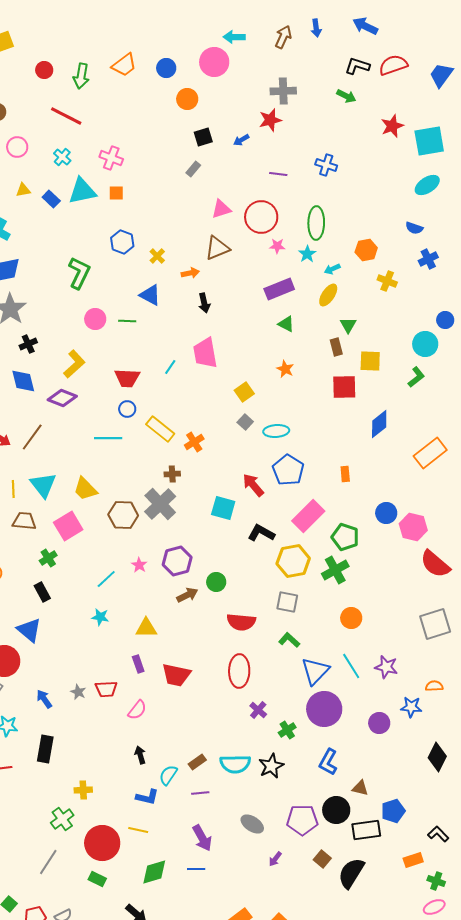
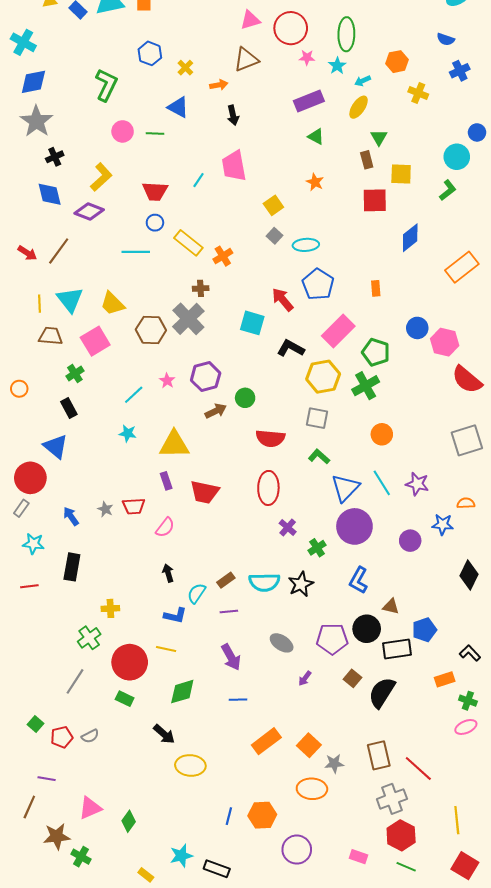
yellow triangle: (146, 628) -> (174, 444), size x1.4
blue line: (196, 869) -> (238, 700), moved

